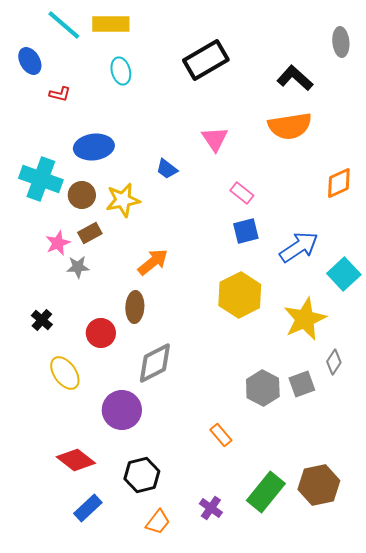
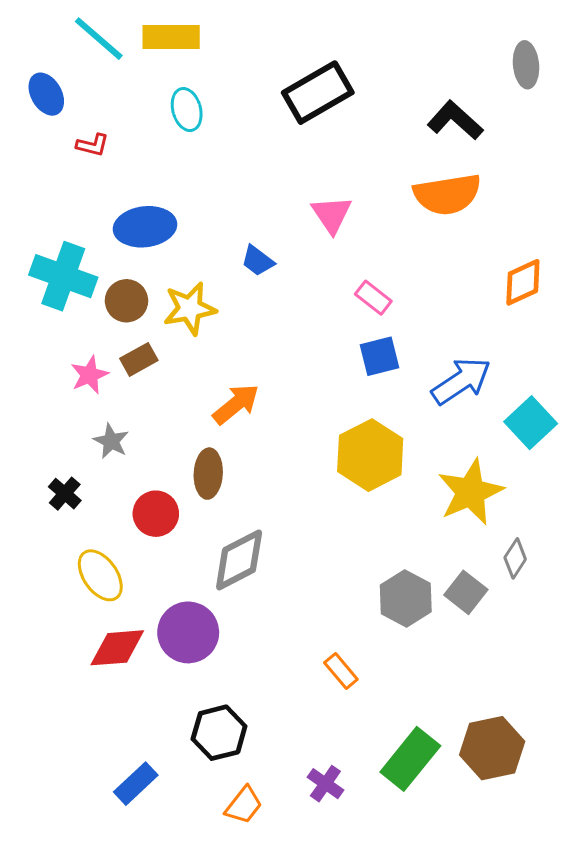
gray star: (78, 267) -> (111, 441), moved, turned 30
gray square: (302, 384) -> (466, 592), turned -32
red diamond: (76, 460) -> (117, 648), moved, turned -42

